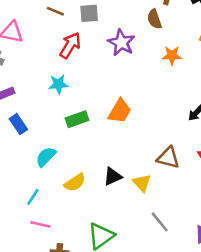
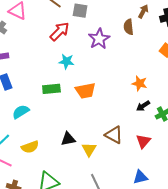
orange star: (172, 55) -> (140, 83), moved
cyan star: (58, 84) -> (66, 61), moved
orange trapezoid: (120, 111) -> (85, 91), turned 35
yellow semicircle: (75, 183) -> (30, 147), moved

